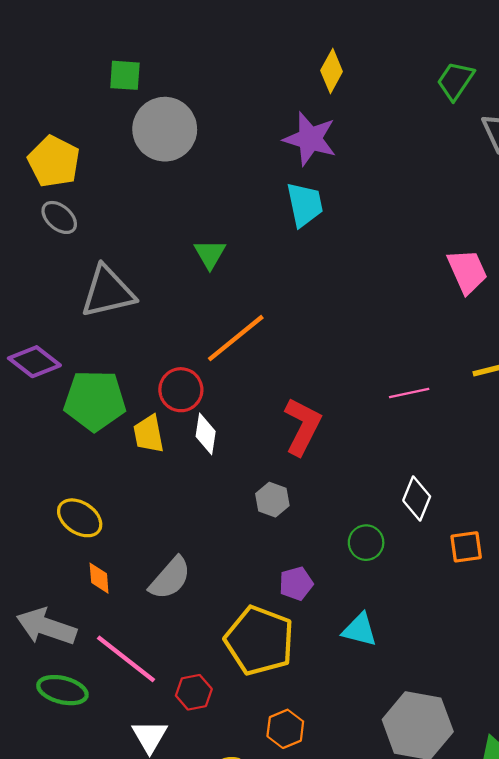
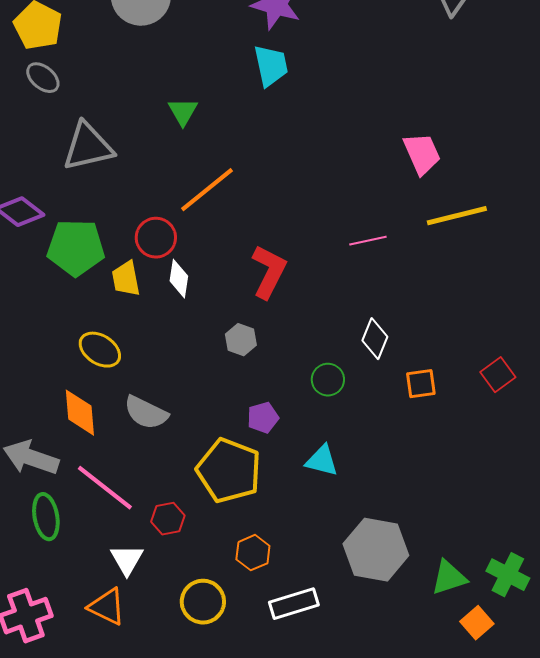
pink trapezoid: (467, 271) -> (422, 154), moved
yellow ellipse: (80, 518) -> (100, 350), moved
orange diamond: (99, 578) -> (80, 413), size x1.6
gray semicircle: (170, 578) -> (146, 413), turned 75
green ellipse: (62, 690) -> (46, 517), turned 66

